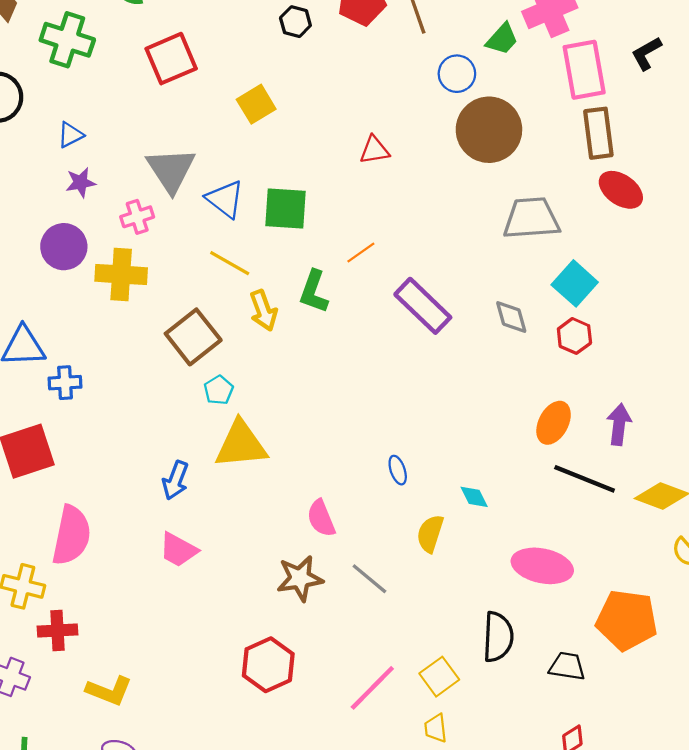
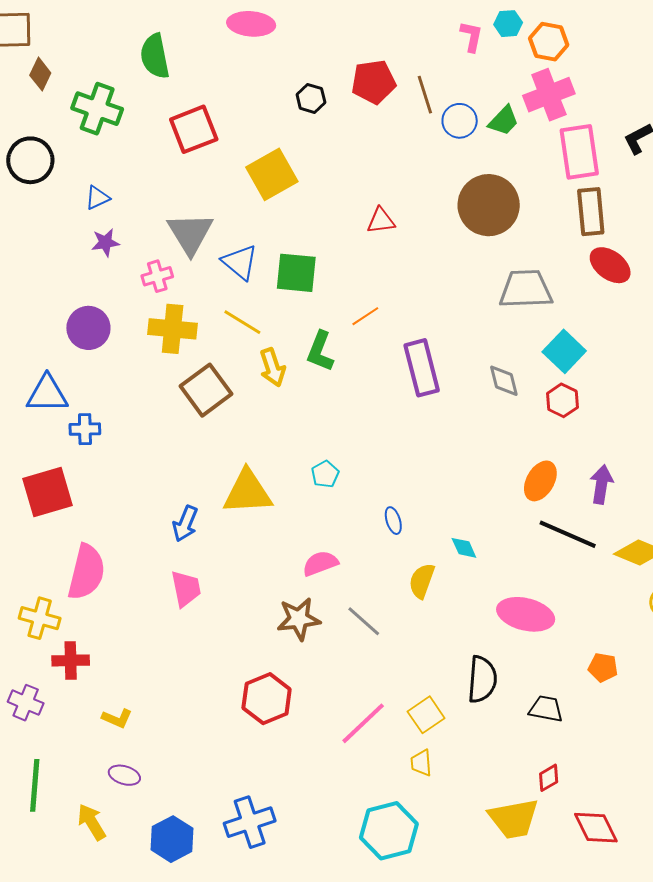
blue circle: (457, 74) -> (460, 121), moved
yellow square: (256, 104) -> (272, 174), size x1.4
purple circle: (64, 247) -> (88, 328), moved
yellow cross: (121, 275) -> (173, 329), moved
purple rectangle: (423, 306) -> (422, 368), turned 30
cyan pentagon: (219, 390) -> (325, 474), moved
pink semicircle: (321, 518) -> (320, 563), turned 90
pink trapezoid: (178, 550) -> (186, 589), turned -132
orange pentagon: (627, 620) -> (603, 667), size x0.5
yellow L-shape: (109, 691) -> (117, 718), size x0.7

